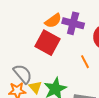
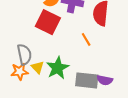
gray semicircle: (23, 74) -> (24, 54), turned 30

